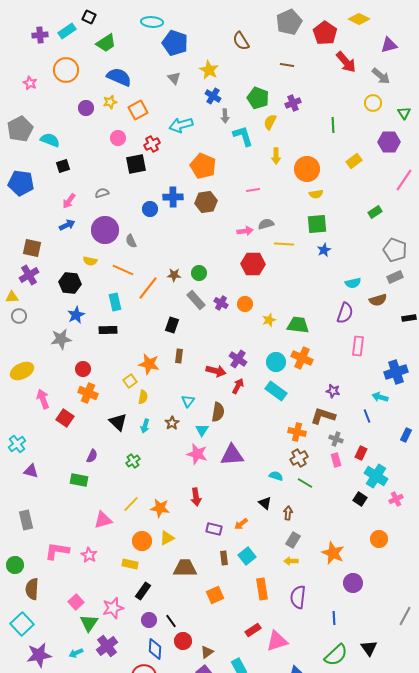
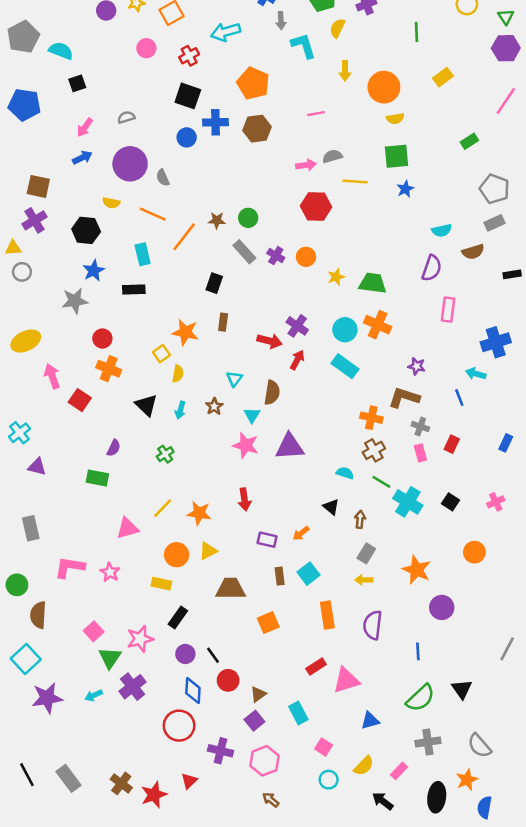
purple hexagon: (389, 142) -> (506, 48), moved
black square: (136, 164) -> (188, 96), moved, turned 30
blue rectangle: (406, 435) -> (506, 443), moved
cyan cross: (376, 476) -> (408, 502), moved

